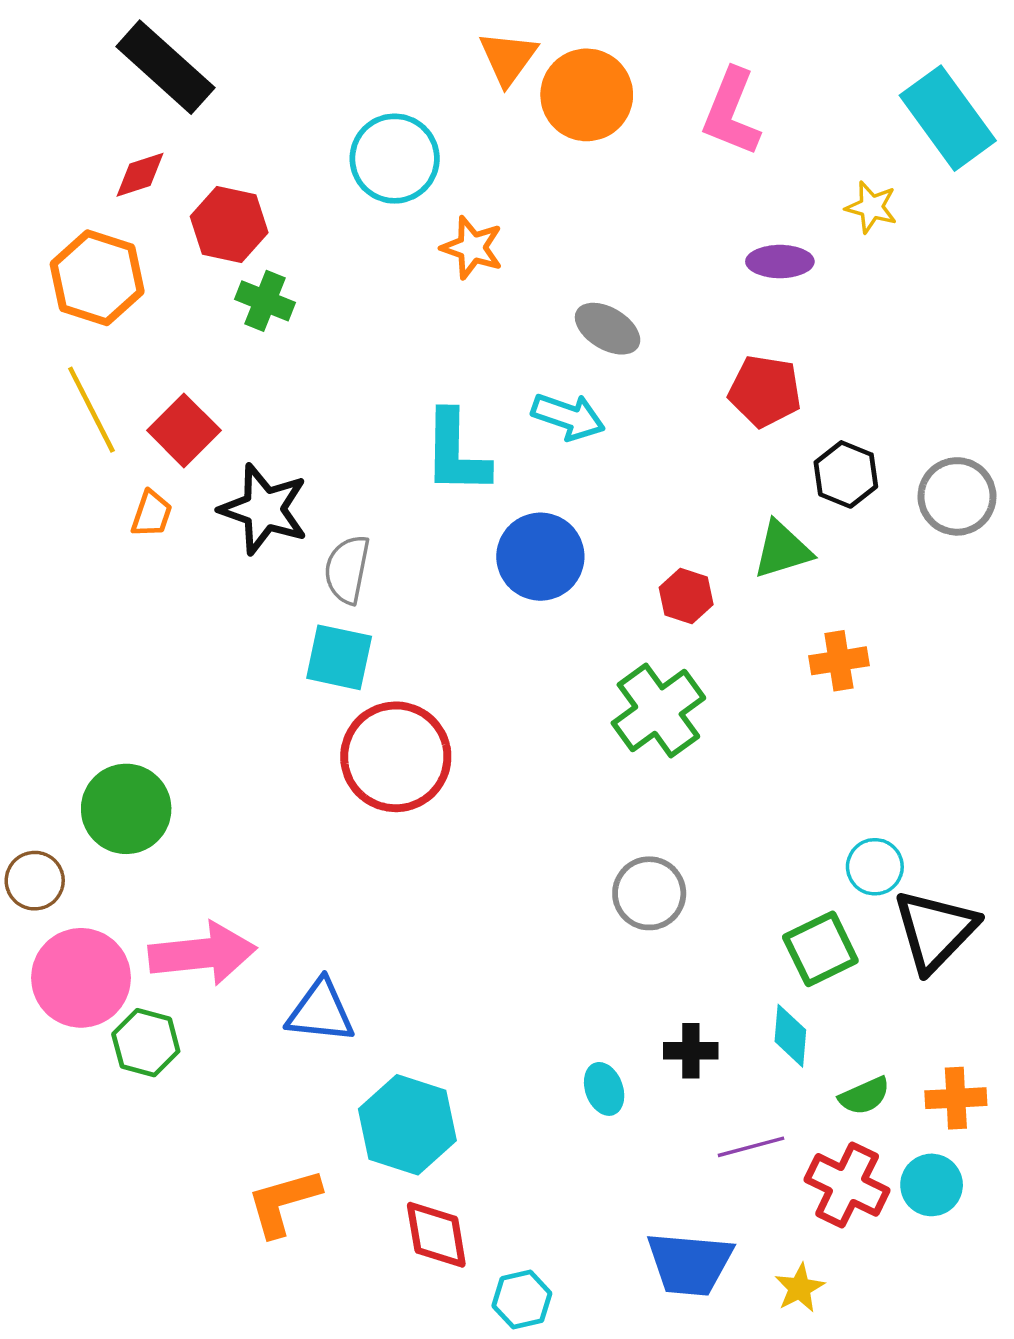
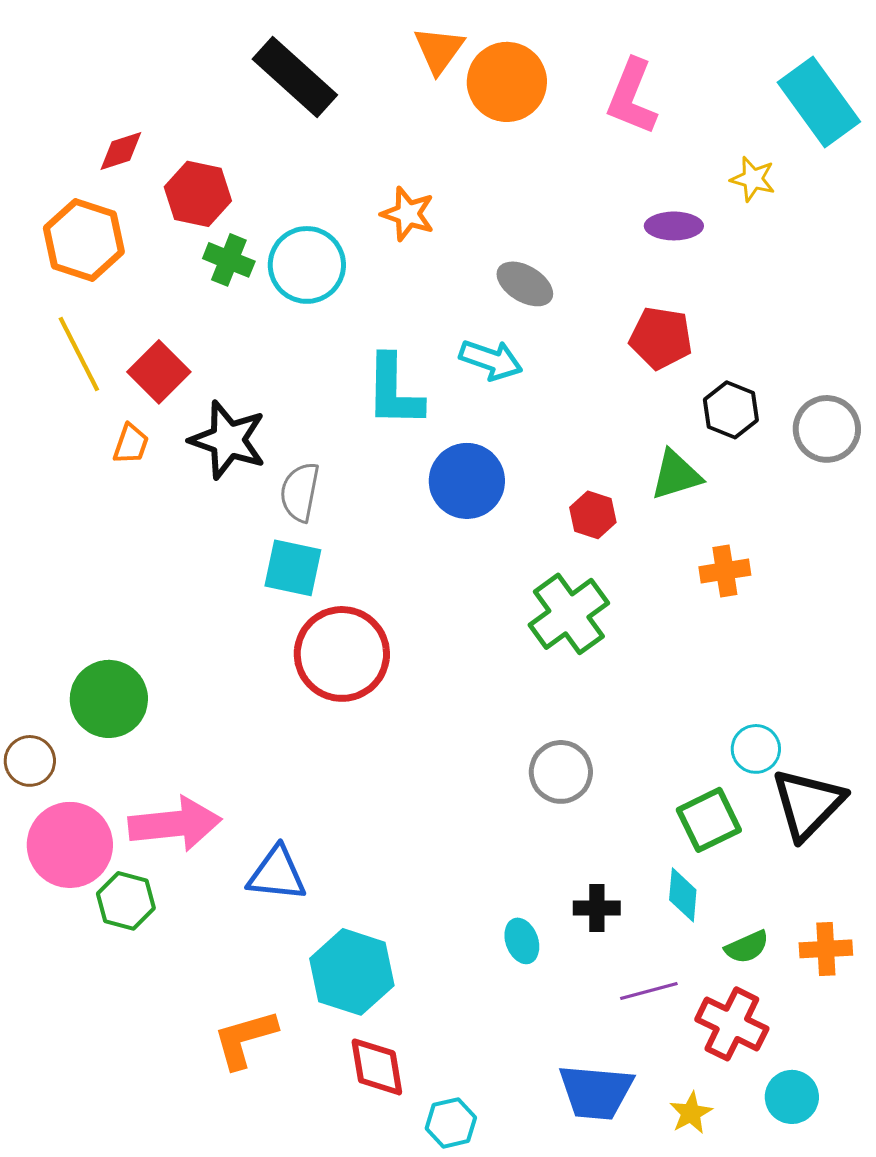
black rectangle: (165, 67) -> (295, 77), moved
cyan circle: (395, 159) -> (307, 265), moved
cyan circle: (932, 1185) -> (792, 1097), moved

